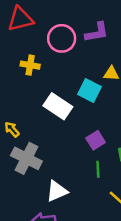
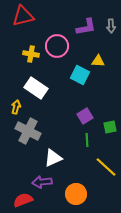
pink circle: (62, 38) -> (57, 46), moved
white rectangle: (58, 106) -> (36, 88), moved
yellow arrow: (12, 129) -> (16, 107), turned 56

